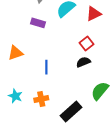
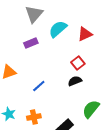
purple rectangle: (38, 23) -> (31, 43), turned -40
blue line: (46, 67) -> (39, 86), turned 48

